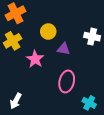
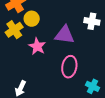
yellow circle: (48, 32) -> (32, 19), moved
purple triangle: (64, 49) -> (65, 35), size x1.5

